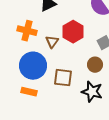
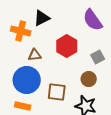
orange cross: (27, 31) -> (21, 31), moved
brown triangle: (52, 42) -> (35, 55), moved, turned 48

